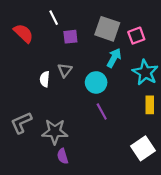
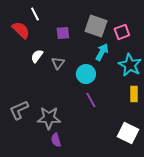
white line: (54, 18) -> (35, 14), moved
white semicircle: (45, 79) -> (37, 56), moved, turned 32
white square: (143, 148) -> (128, 133), turned -30

